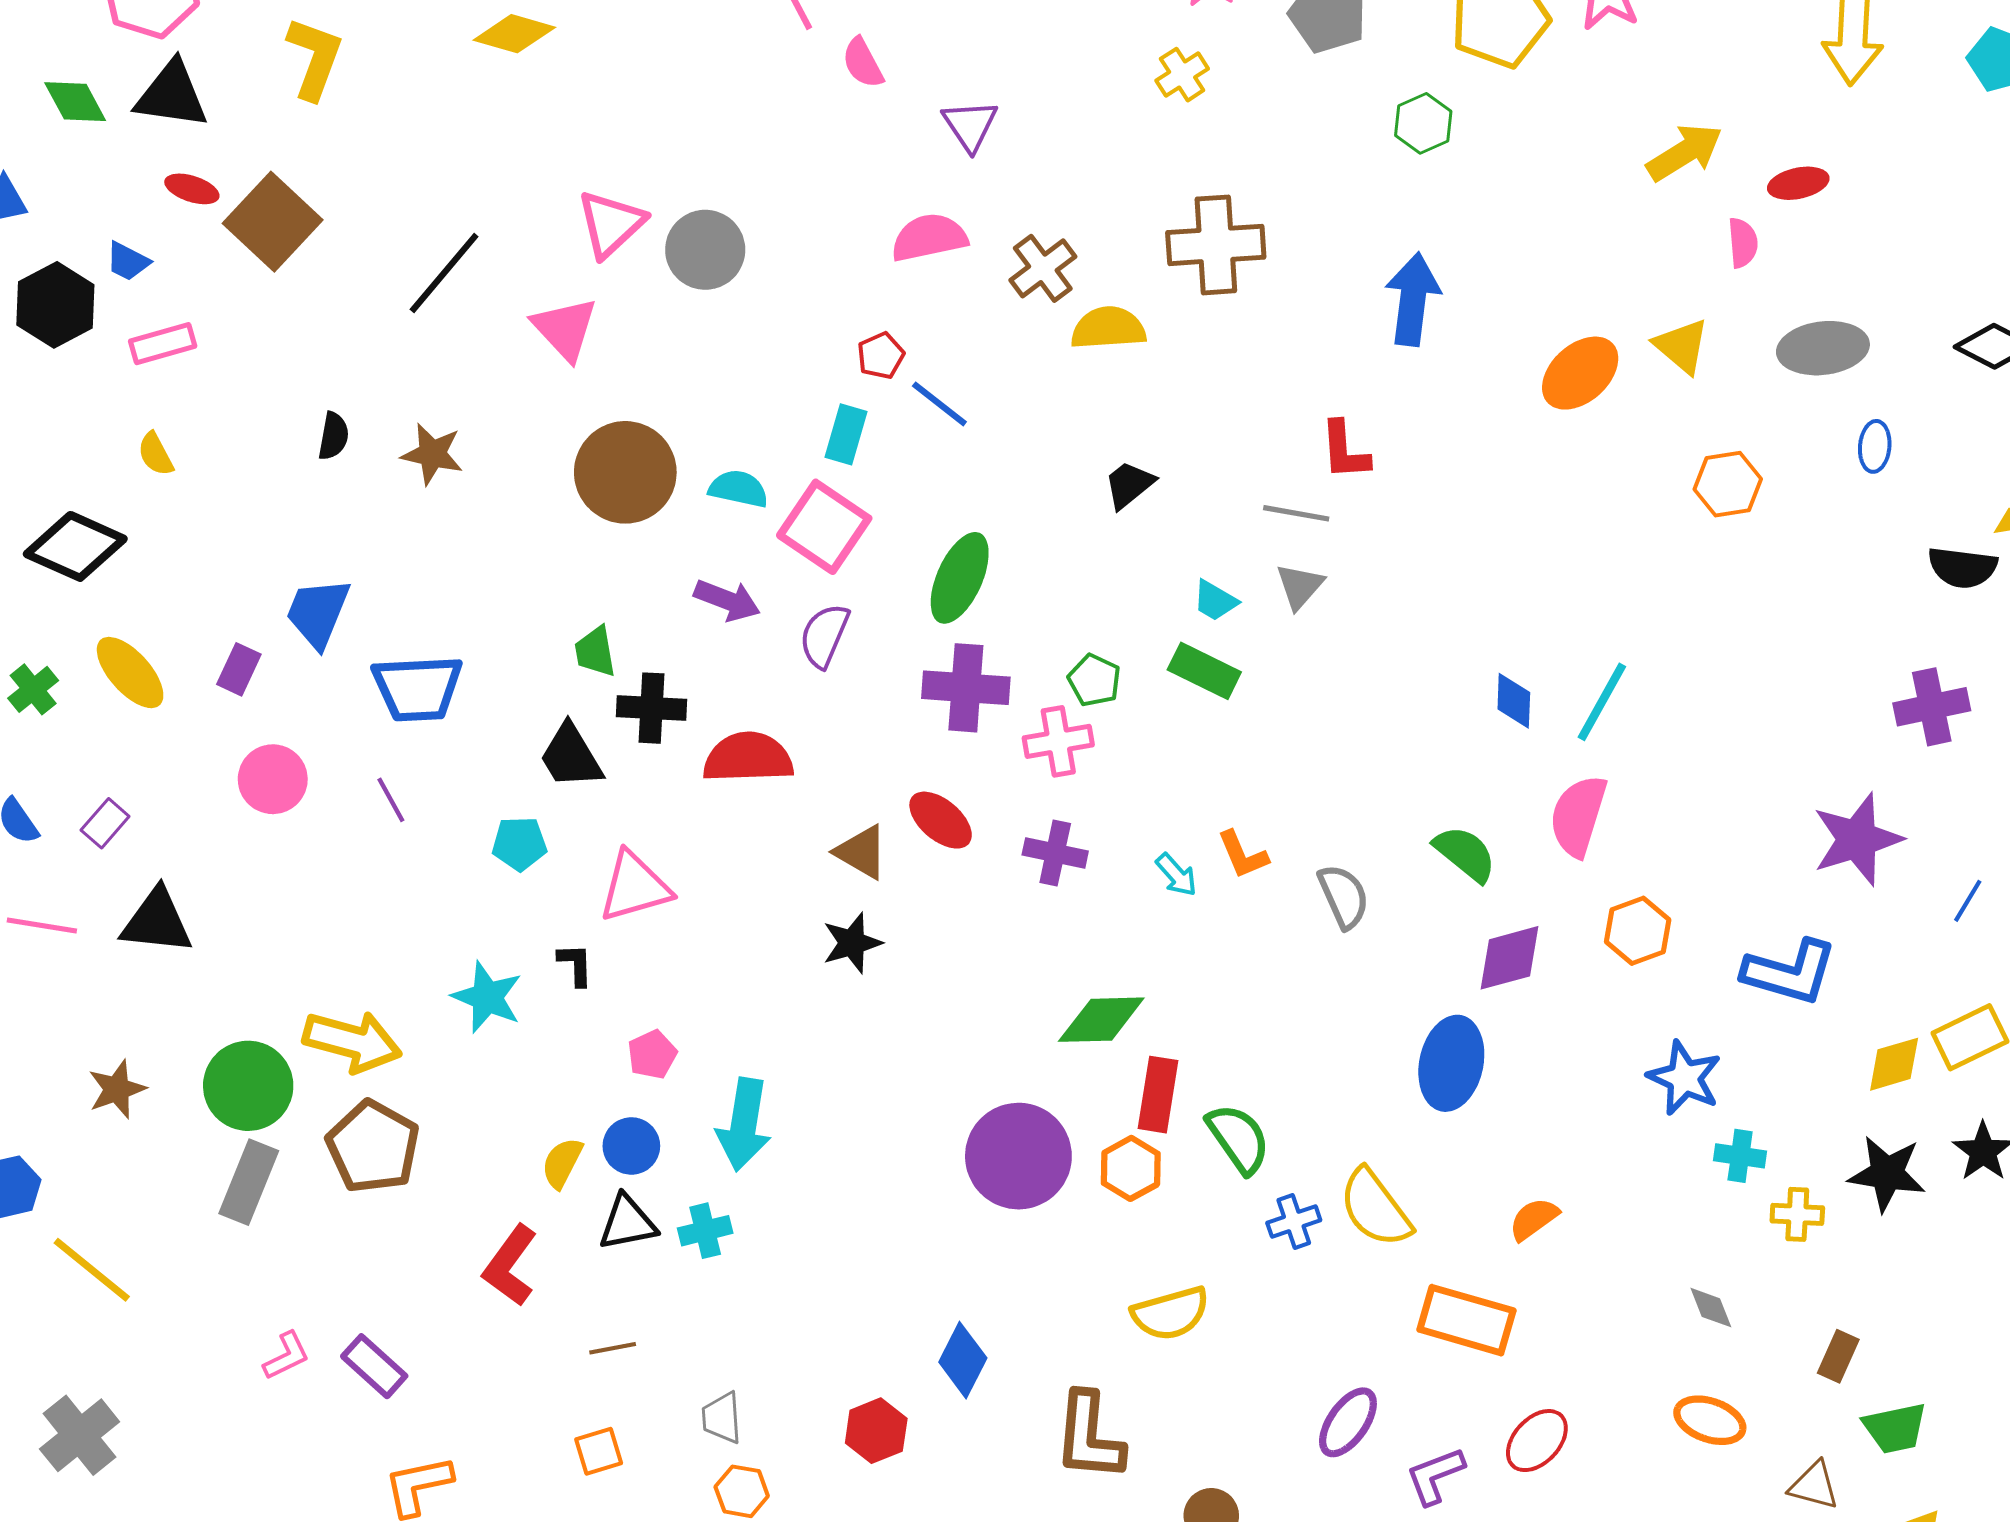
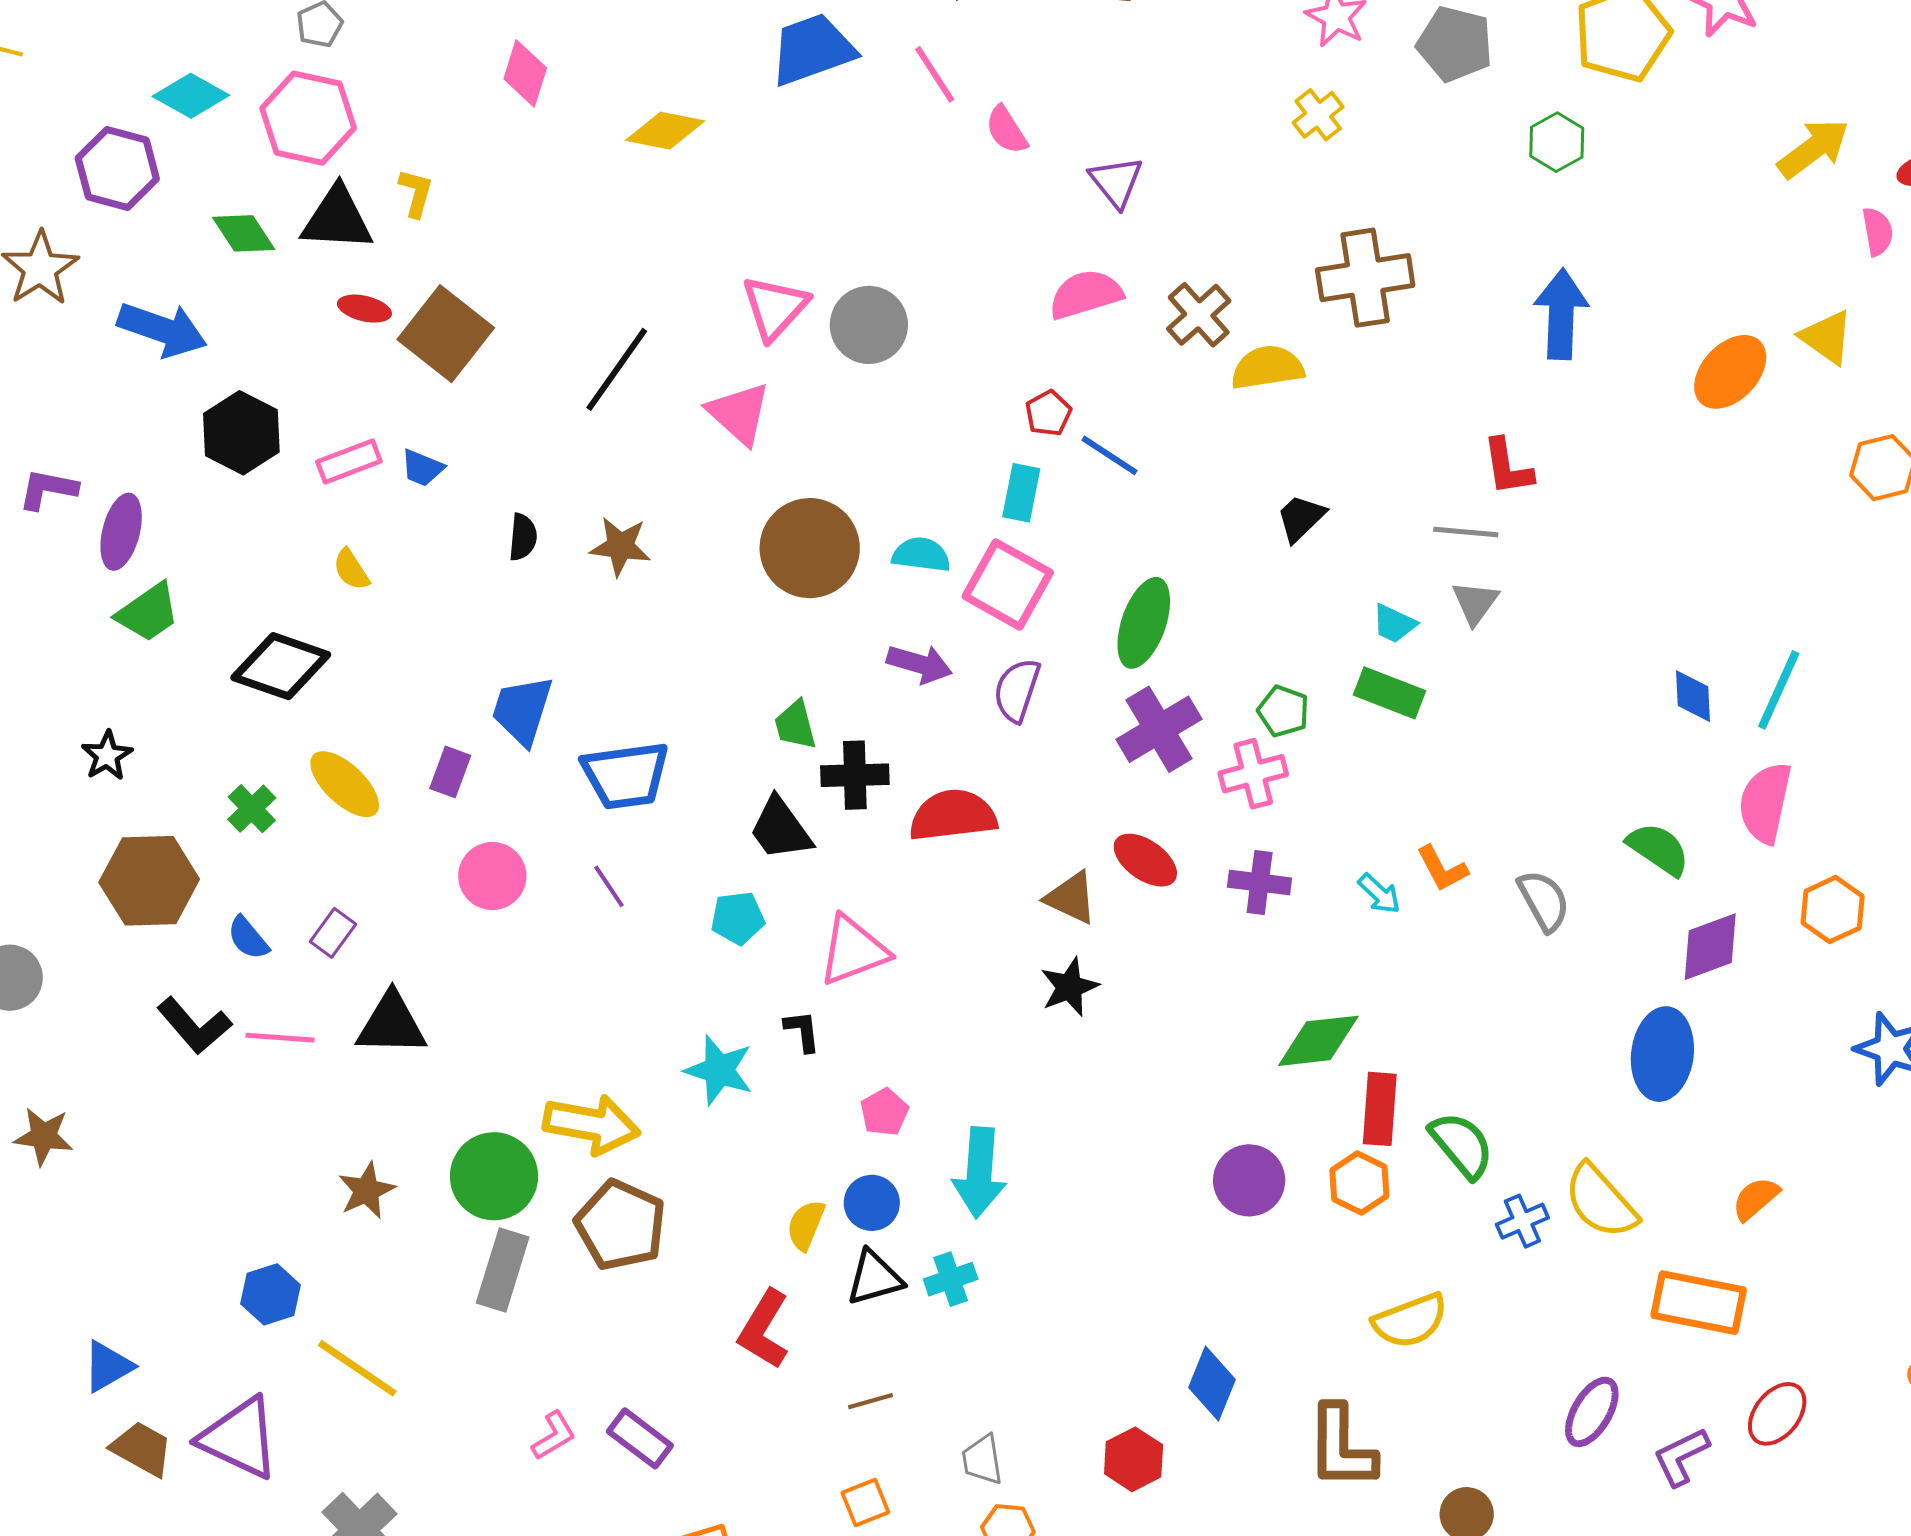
yellow L-shape: (315, 58) -> (416, 193), moved, size x0.6
blue trapezoid: (128, 261) -> (422, 468), moved
purple cross: (966, 688) -> (1159, 729), turned -30
purple circle: (1018, 1156) -> (1249, 1180), size x0.7

